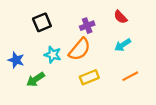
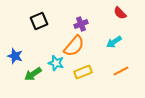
red semicircle: (120, 17) -> (120, 13), moved
cyan star: (53, 55) -> (56, 63), moved

